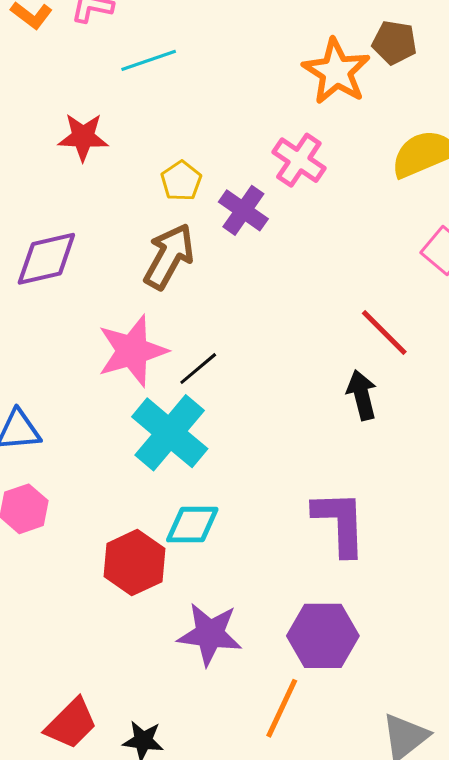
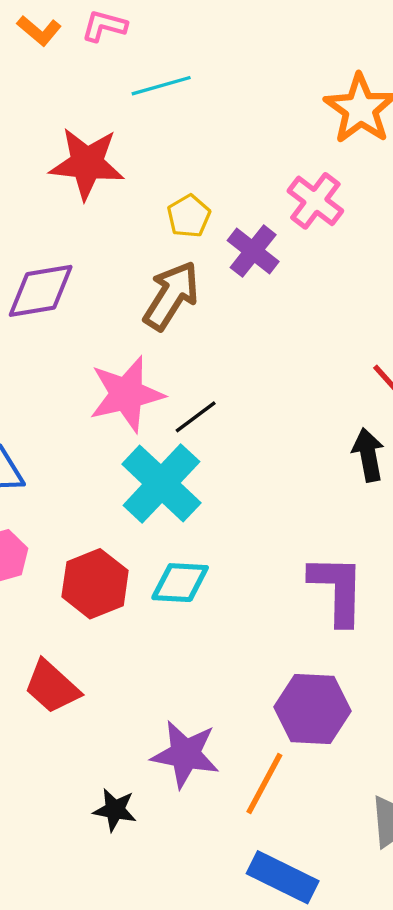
red star: (83, 137) -> (87, 163), size x1.4
red hexagon: (135, 563) -> (95, 584), moved
purple star: (210, 634) -> (185, 754), moved
red trapezoid: (71, 724) -> (52, 687), moved, turned 84

